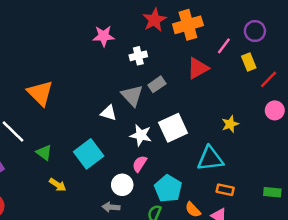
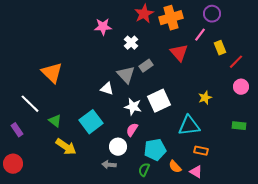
purple circle: (255, 31) -> (212, 14), moved
white cross: (138, 56) -> (131, 43), turned -32
red triangle: (198, 68) -> (179, 53), turned -42
yellow arrow: (58, 185) -> (66, 147), size x1.5
cyan pentagon: (168, 189) -> (155, 150), turned 30
green rectangle: (272, 192) -> (239, 126), moved

